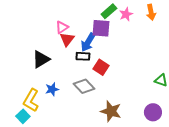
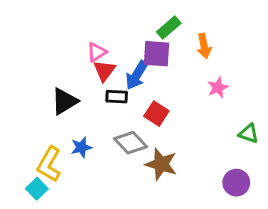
orange arrow: (151, 12) -> (204, 46), moved
pink star: (126, 14) -> (218, 87), moved
black rectangle: (83, 56) -> (117, 97), moved
brown star: (111, 111) -> (161, 164), moved

